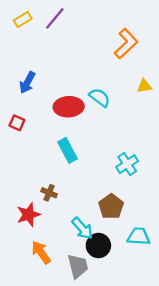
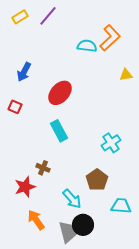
cyan semicircle: (100, 98) -> (87, 46), moved, turned -30
red ellipse: (69, 107) -> (60, 93), turned -45
black circle: (98, 246) -> (83, 225), moved

